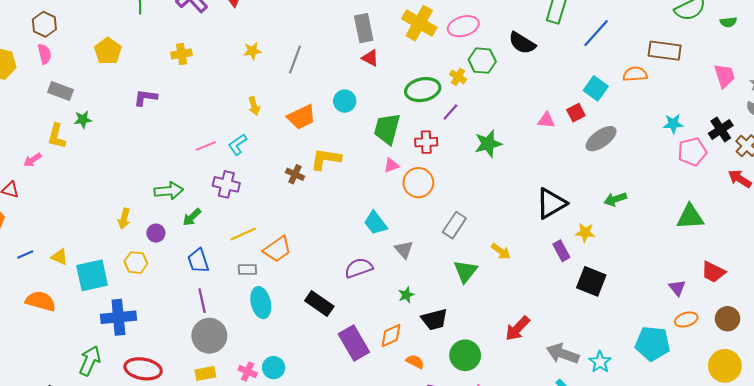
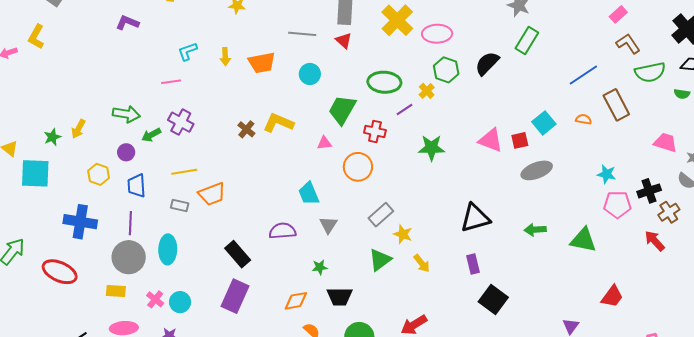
blue line: (596, 33) -> (583, 75), moved
black semicircle: (522, 43) -> (487, 63), turned 88
brown rectangle: (665, 51) -> (616, 105), turned 40
gray line: (295, 60) -> (302, 34), moved, turned 60
orange semicircle: (635, 74) -> (584, 119), size x0.7
pink trapezoid: (725, 76) -> (665, 142), turned -70
yellow cross: (458, 77) -> (427, 91), moved
orange trapezoid: (301, 117) -> (262, 63), moved
green star: (83, 120) -> (52, 137), moved, turned -30
pink triangle: (546, 120) -> (491, 140), size x1.5
cyan L-shape: (237, 145) -> (188, 51), moved
pink triangle: (391, 165) -> (324, 143), moved
green arrow: (192, 217) -> (151, 135), moved
green triangle: (690, 217) -> (583, 240), moved
yellow star: (585, 232) -> (403, 234), moved
purple circle: (156, 233) -> (126, 152), moved
yellow arrow: (501, 251) -> (422, 263), moved
yellow hexagon: (136, 263) -> (99, 174), moved
red trapezoid: (713, 272) -> (612, 296), moved, turned -95
cyan ellipse: (261, 303) -> (168, 249), moved
blue cross: (118, 317) -> (80, 222), moved
purple rectangle: (354, 343) -> (235, 296), moved, turned 40

